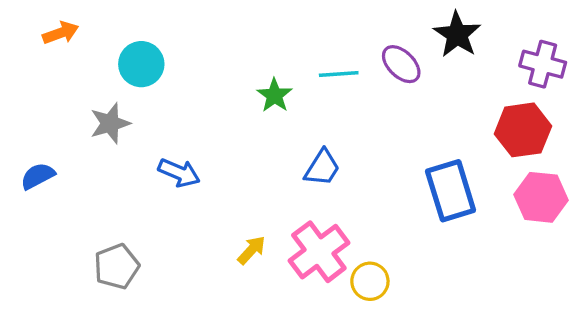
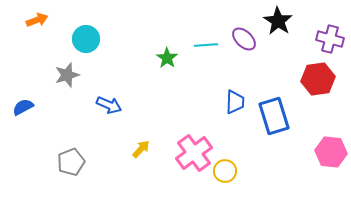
blue trapezoid: (322, 168) -> (235, 102), moved, turned -30
pink hexagon: (541, 197) -> (331, 152), moved
yellow arrow: (251, 250) -> (141, 149), moved

